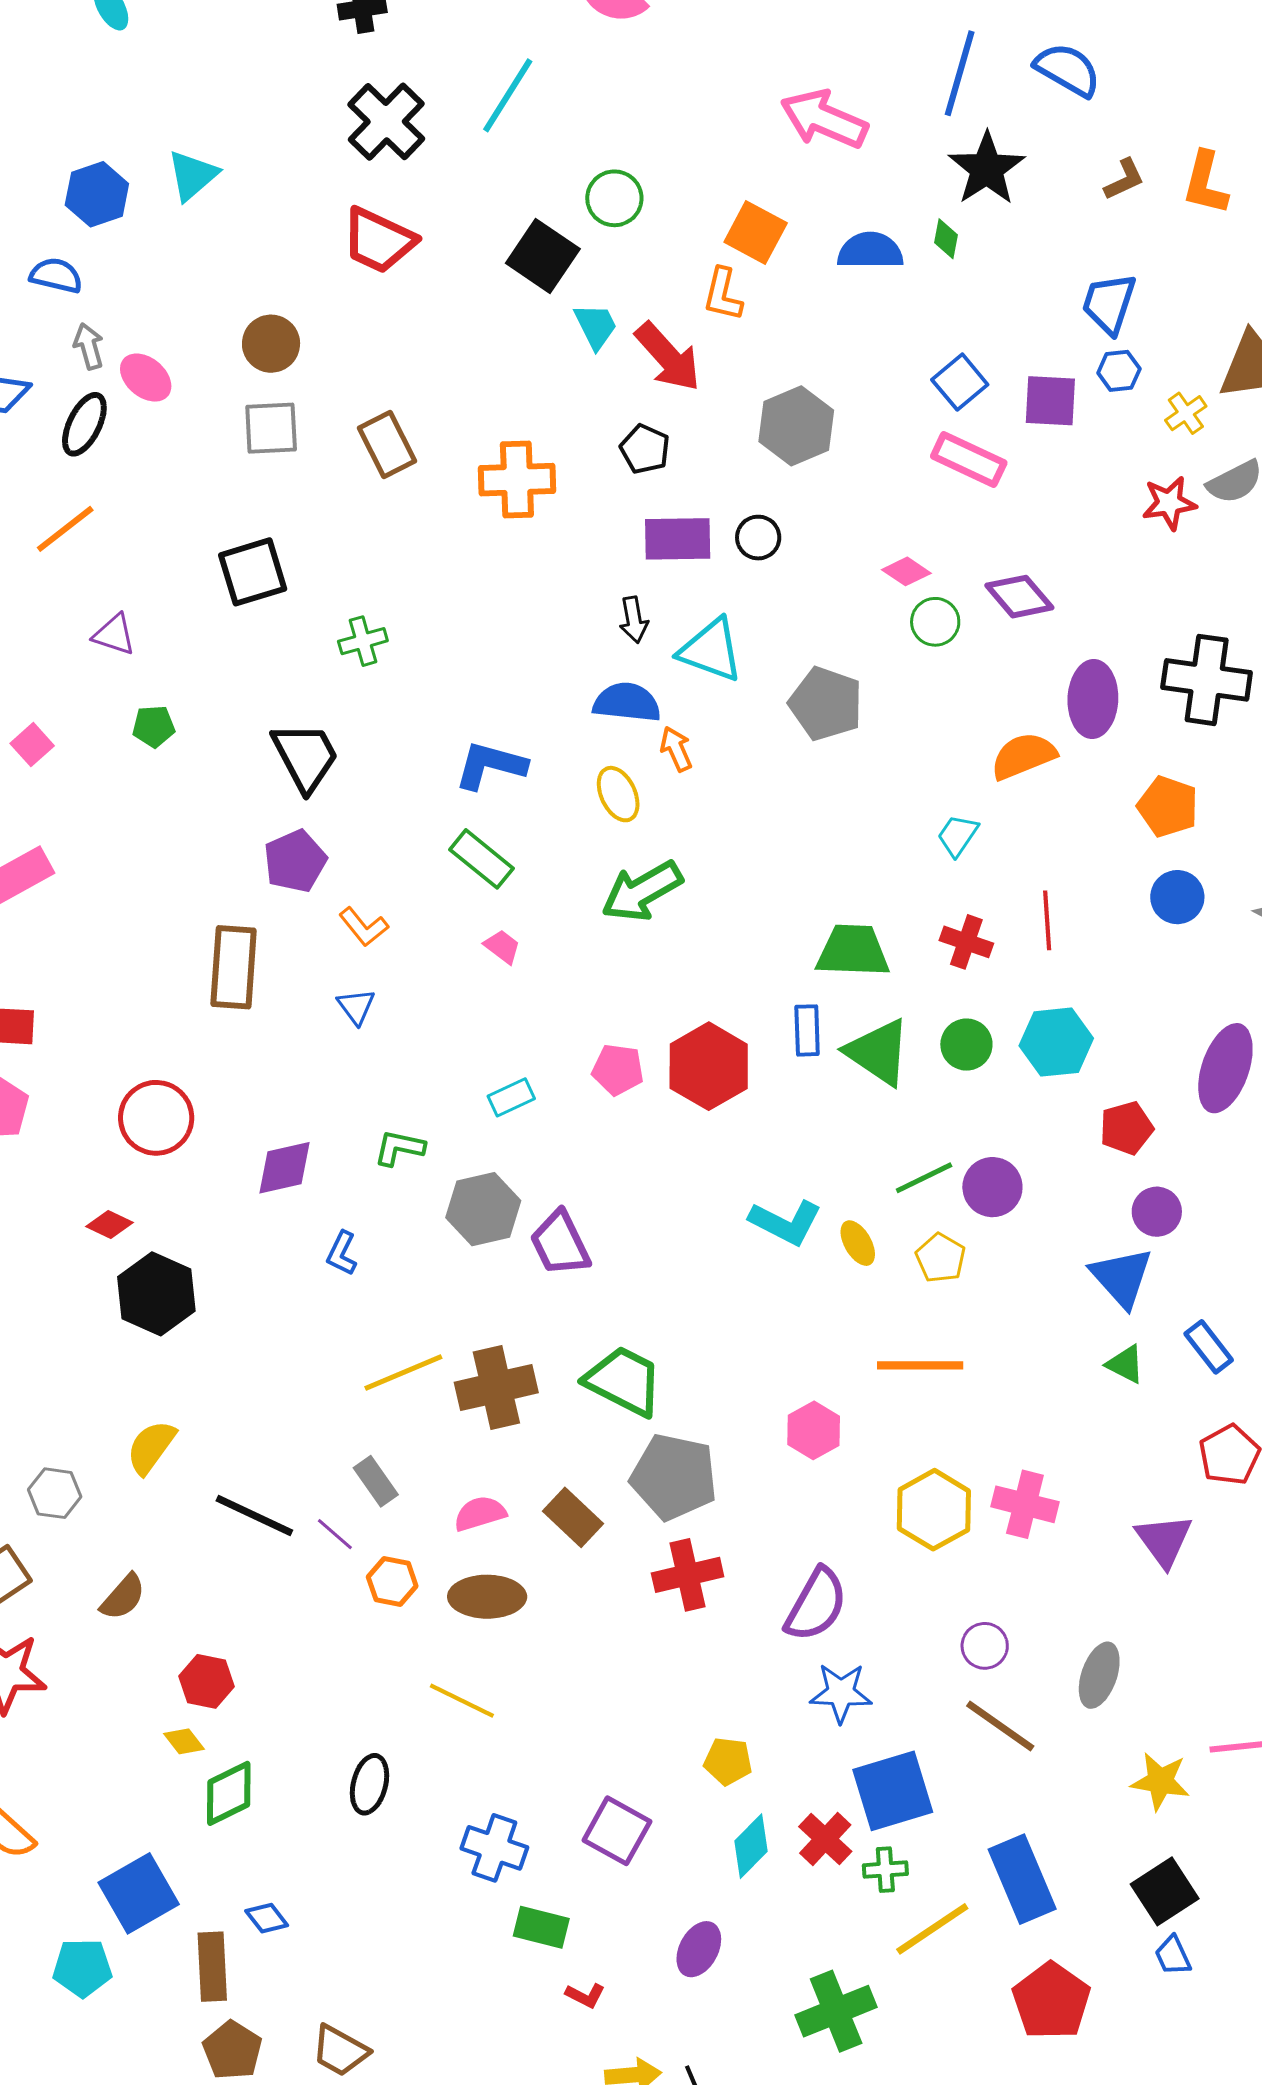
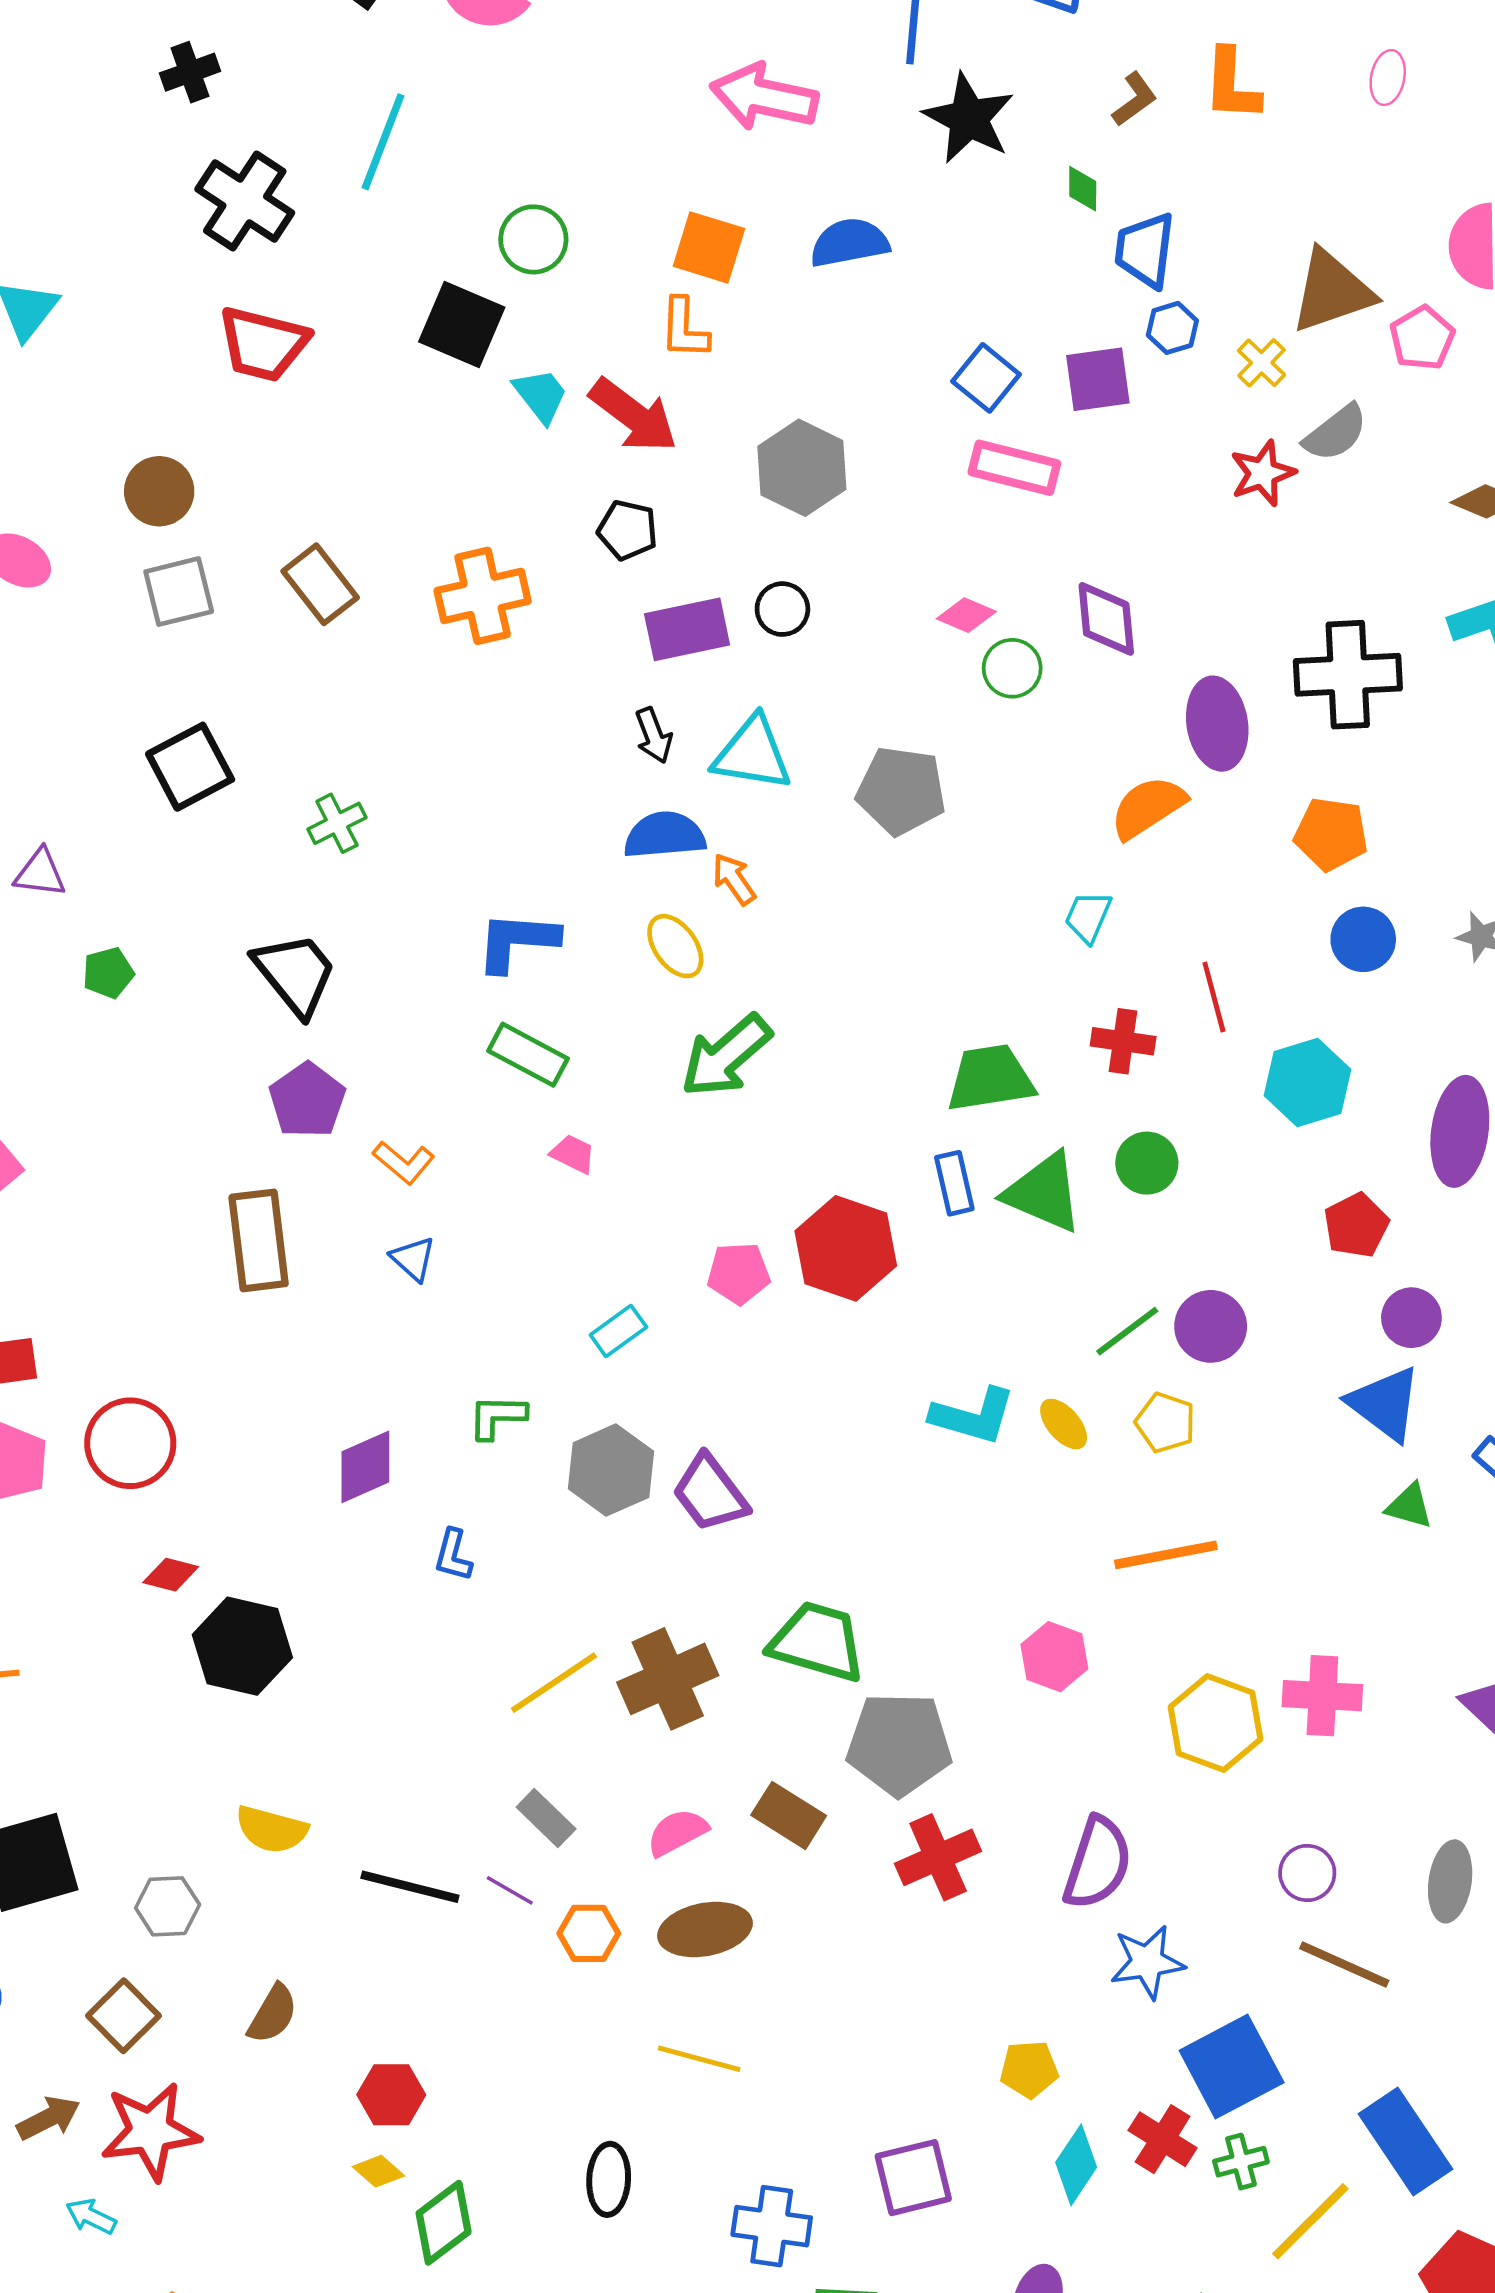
green diamond: (946, 239) -> (1083, 189), moved
purple diamond: (1019, 597) -> (1106, 619), turned 46
cyan hexagon: (1056, 1042) -> (1307, 1083), moved
red circle: (156, 1118) -> (130, 1443), moved
yellow semicircle: (151, 1447) -> (271, 1829), turned -100
purple square: (617, 1831) -> (913, 2178), turned -32

